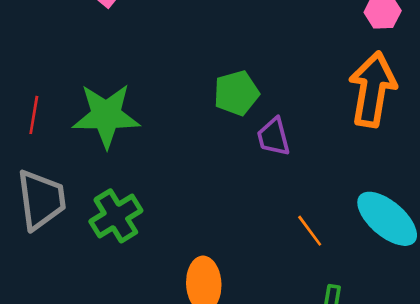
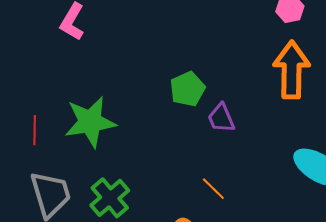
orange line: (310, 231) -> (213, 189), moved

